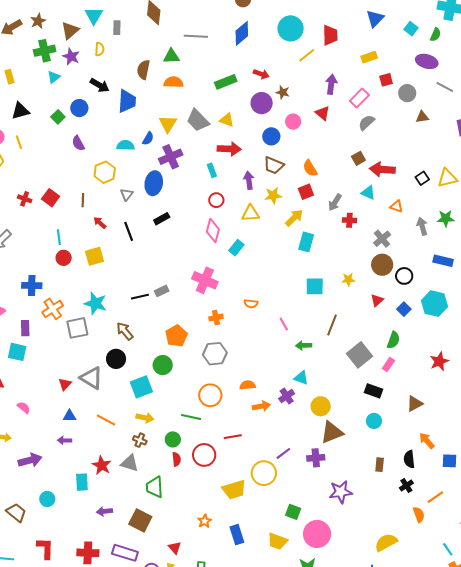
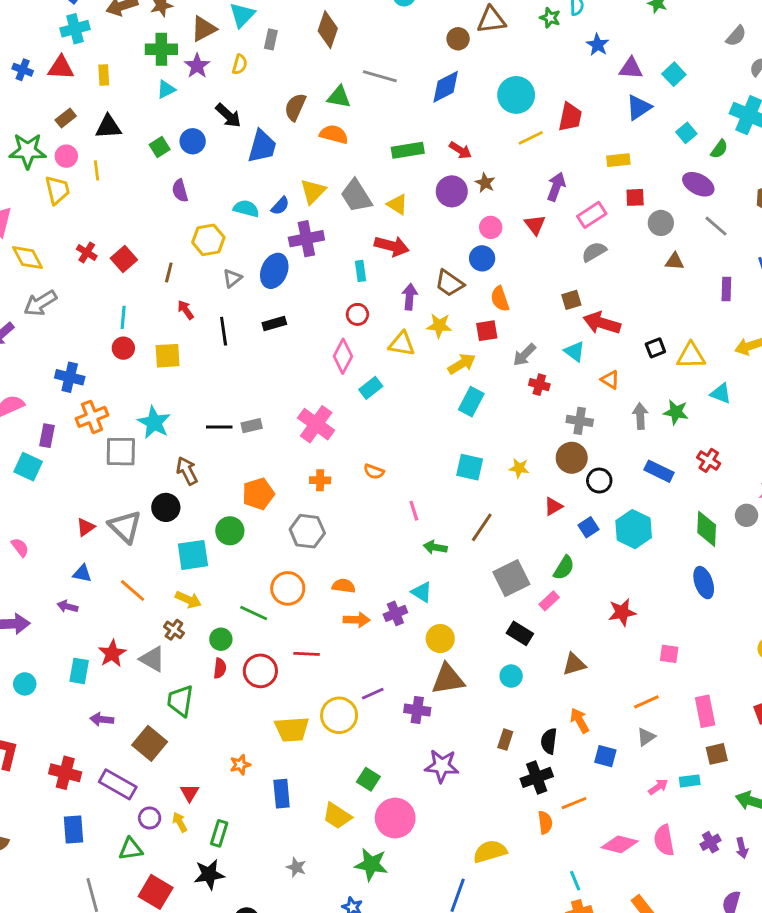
blue circle: (271, 136) -> (482, 258), moved
gray cross: (382, 239) -> (580, 421), turned 36
black cross: (406, 485) -> (537, 777), size x1.5

